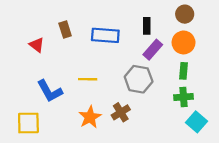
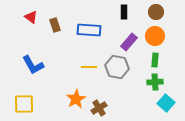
black rectangle: (147, 26) -> (124, 12), moved
red triangle: (37, 45) -> (31, 17), moved
yellow line: (88, 79) -> (89, 67), moved
blue L-shape: (50, 91) -> (33, 65), moved
brown cross: (121, 112) -> (99, 108), moved

